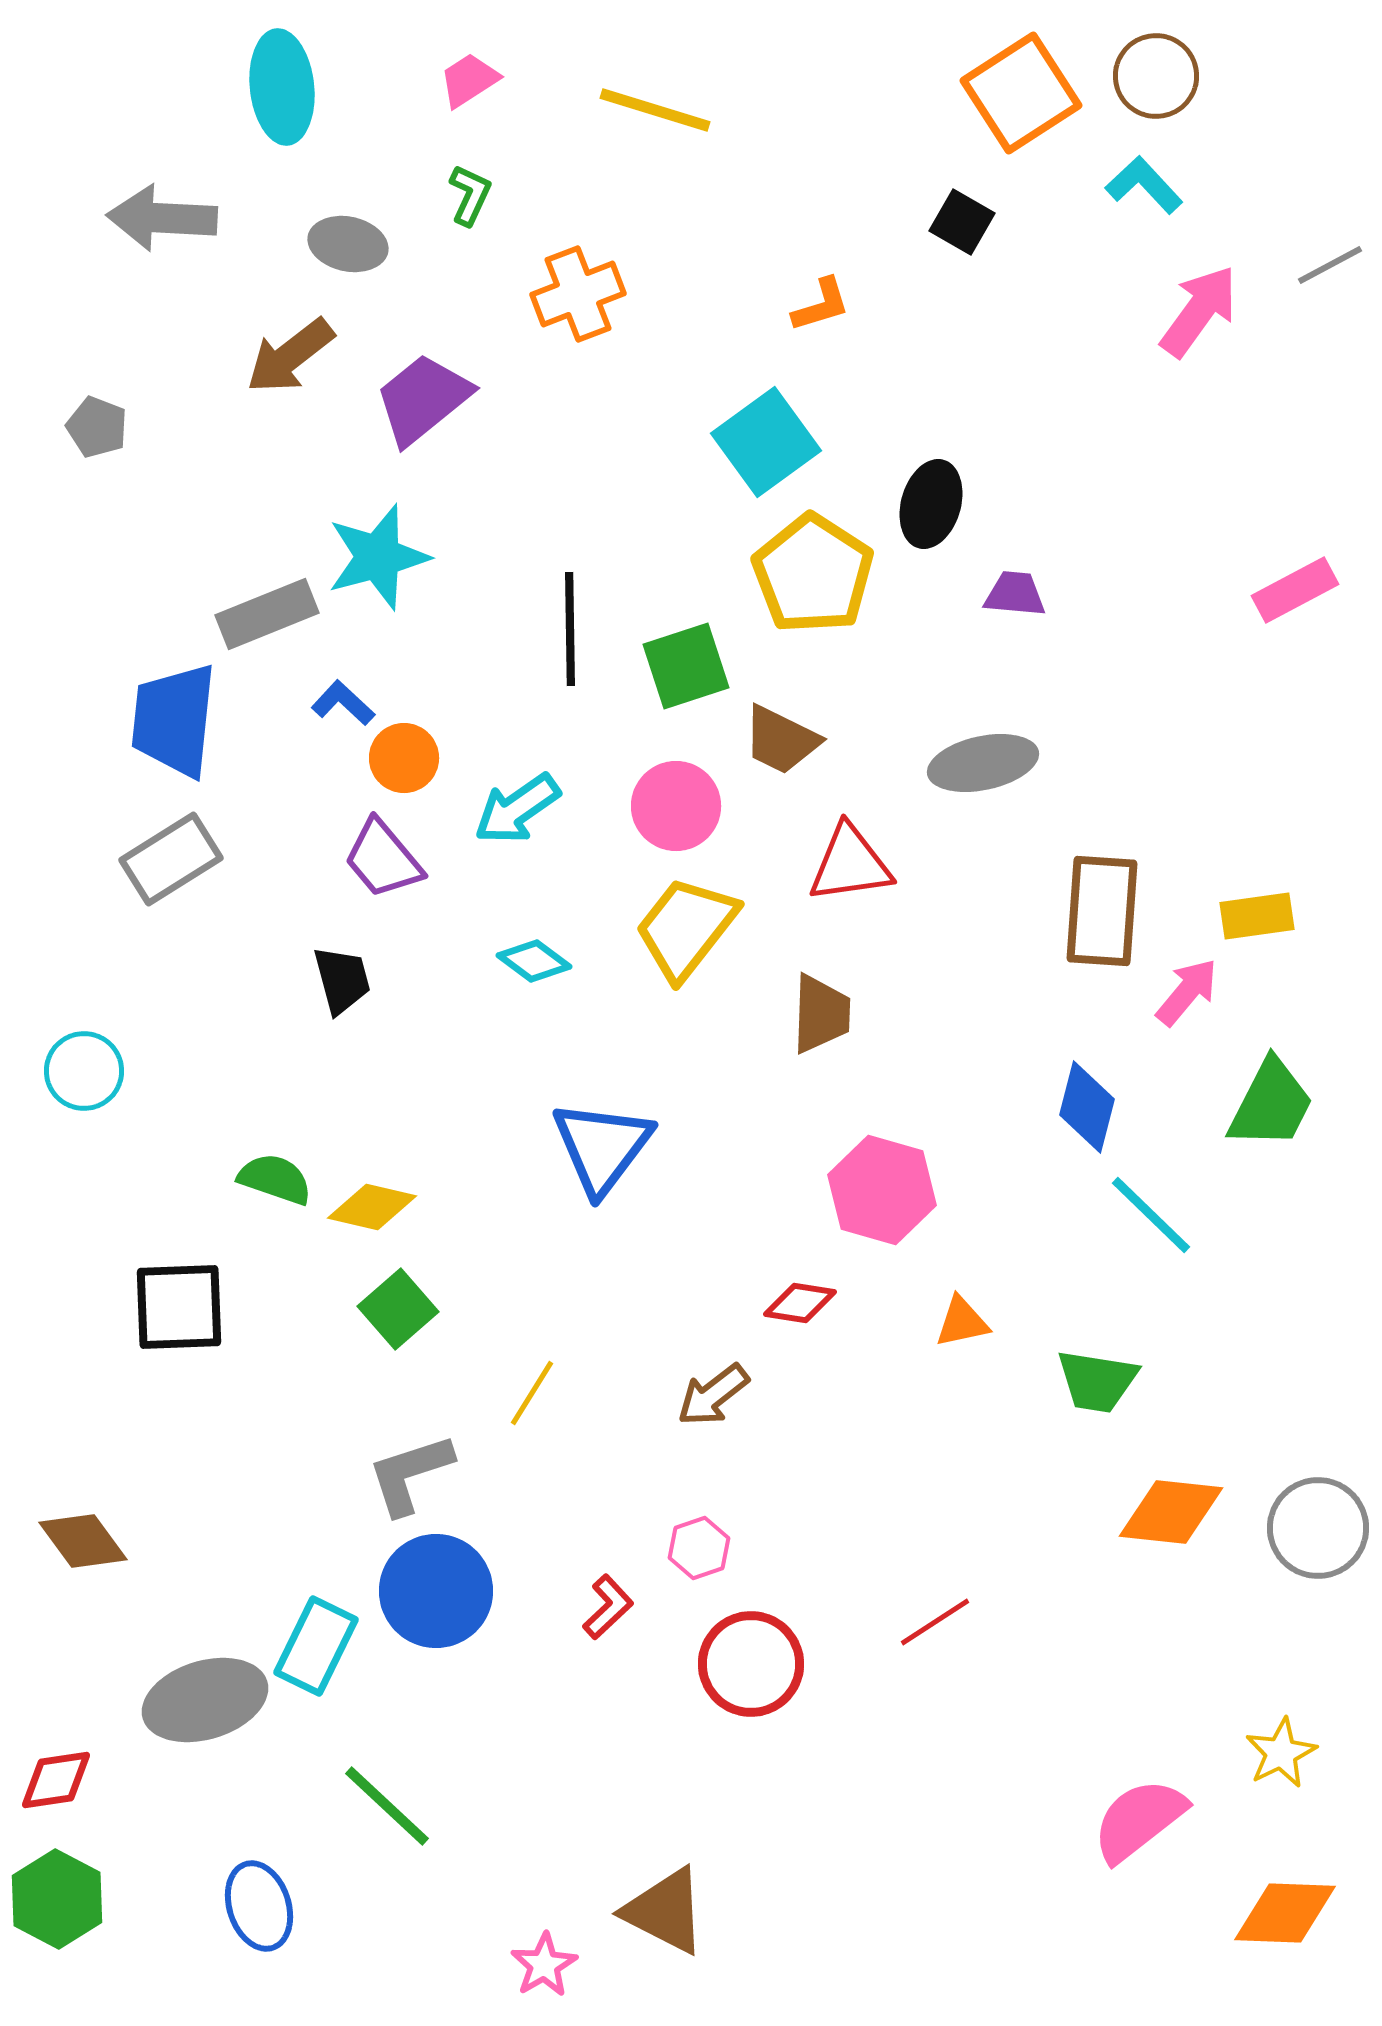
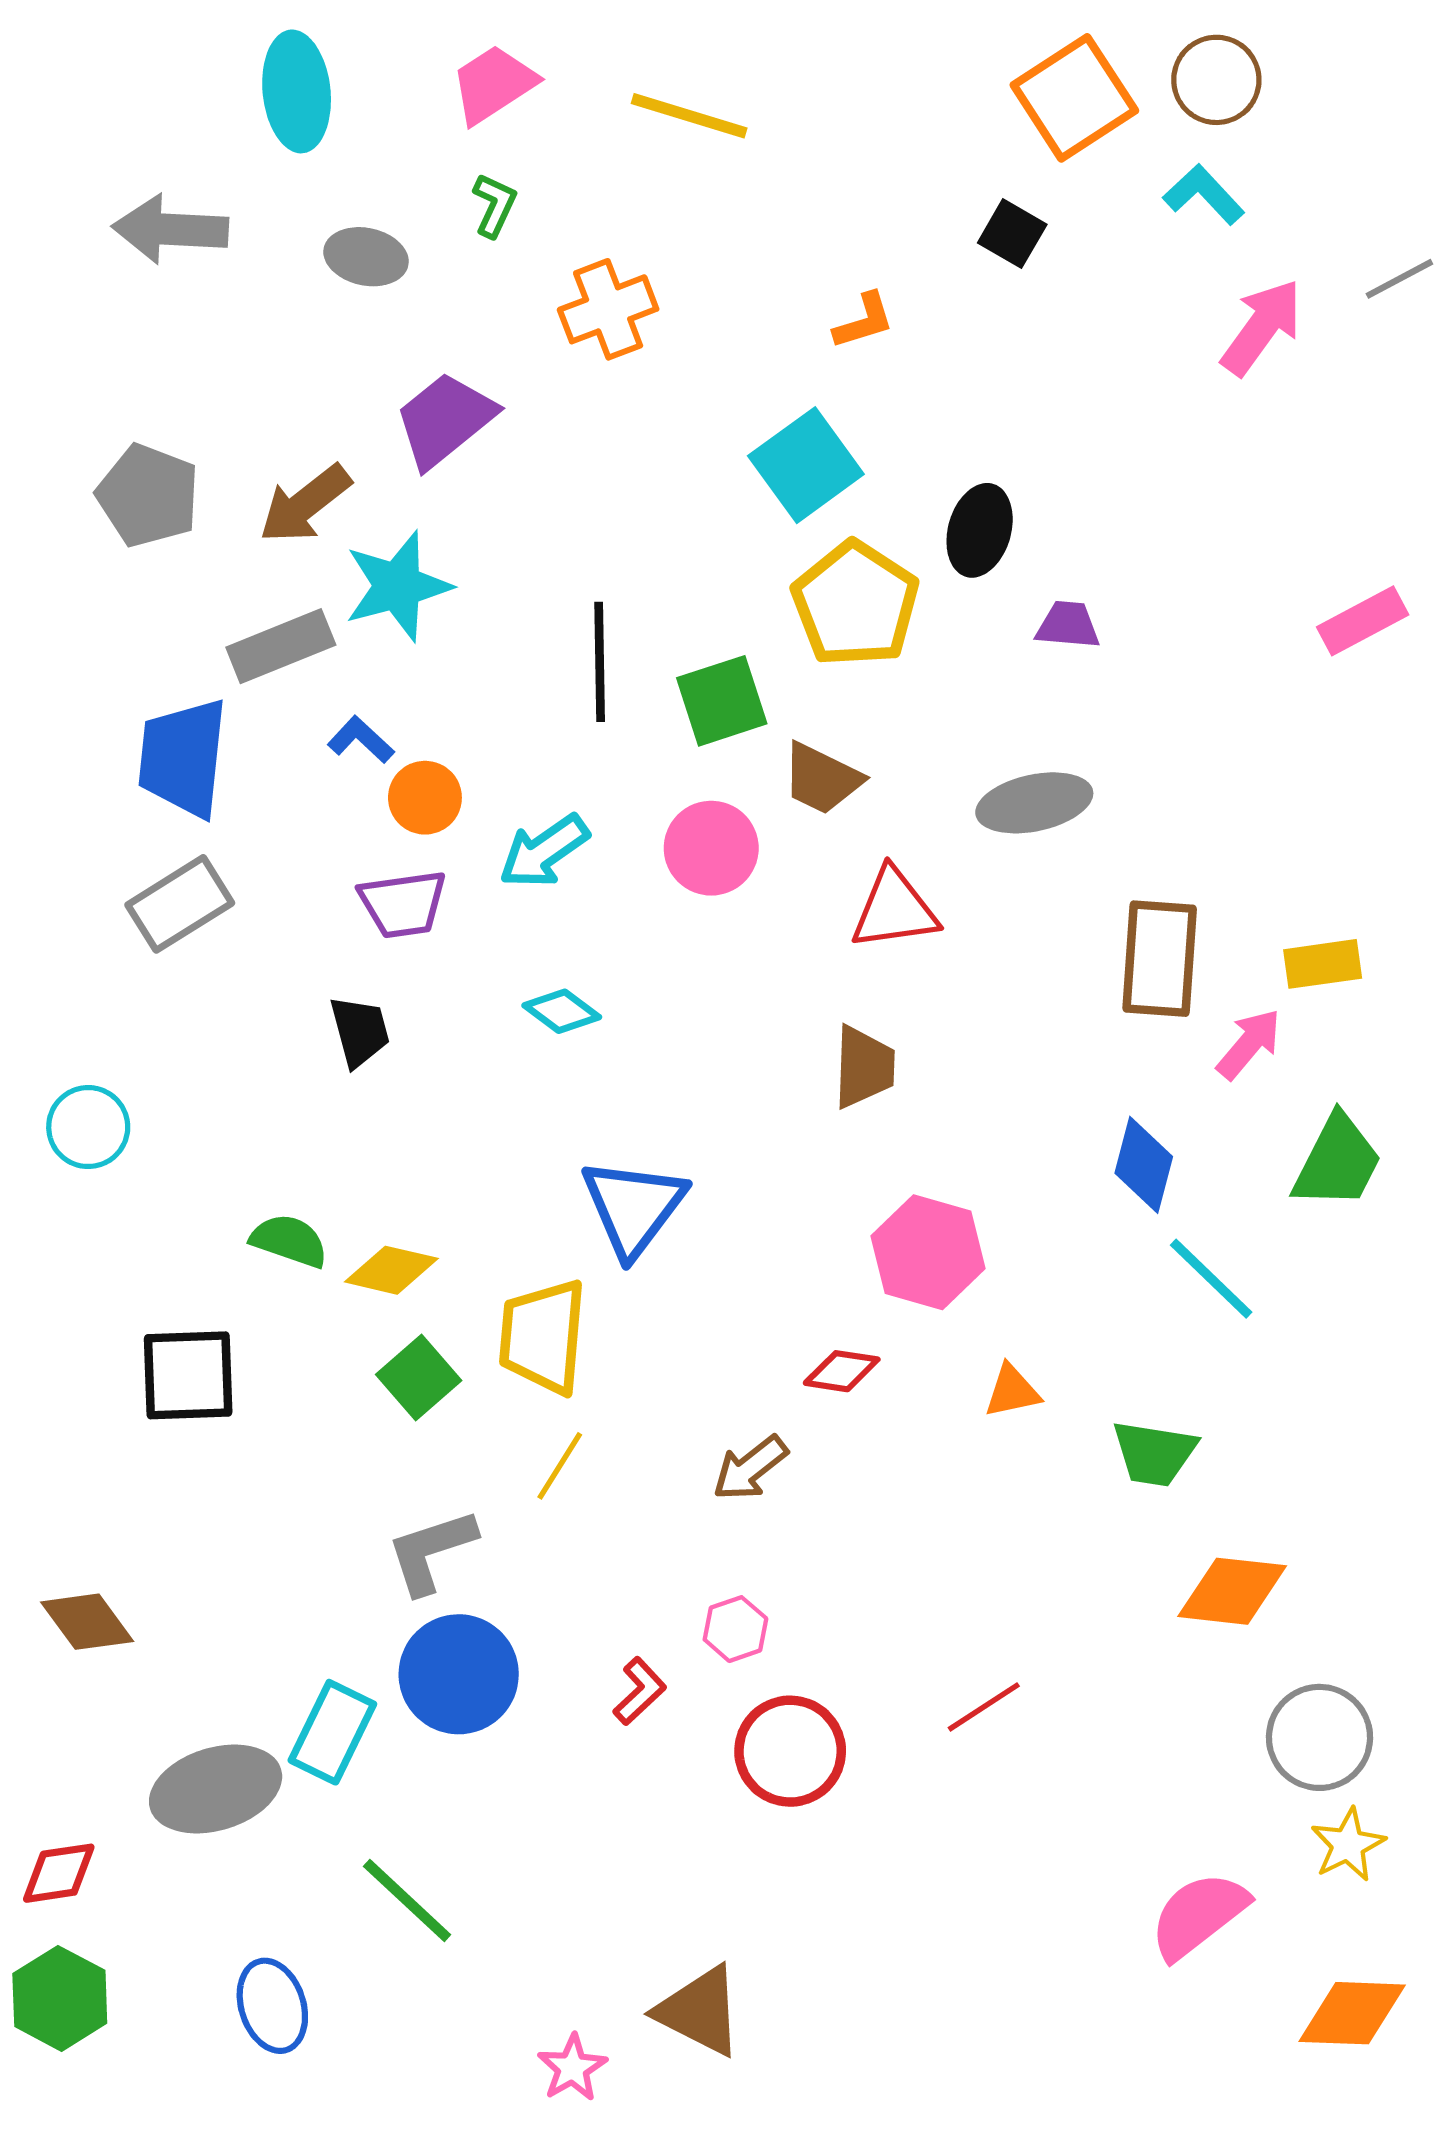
pink trapezoid: (469, 80) -> (493, 84), size x1.4
brown arrow: (290, 356) -> (305, 504), moved
gray pentagon: (97, 427) -> (148, 496), moved, size x1.6
purple trapezoid: (383, 859) -> (403, 904), turned -58
yellow trapezoid: (686, 928) -> (543, 1336), moved, turned -33
gray circle: (1318, 1528) -> (1320, 1737), moved

